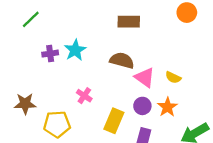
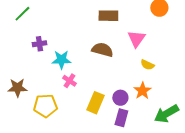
cyan star: (75, 50) -> (61, 60), moved, turned 30
pink triangle: (145, 77) -> (136, 39), moved, turned 30
purple circle: (142, 106) -> (120, 98), moved

